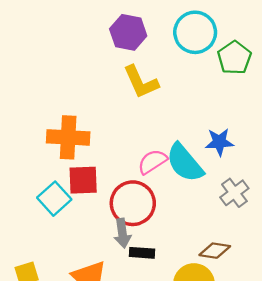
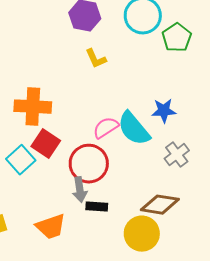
yellow L-shape: (141, 82) -> (96, 59), size x0.7
red square: (83, 180) -> (46, 144), turned 36
brown diamond: (215, 251) -> (160, 205), size x1.4

